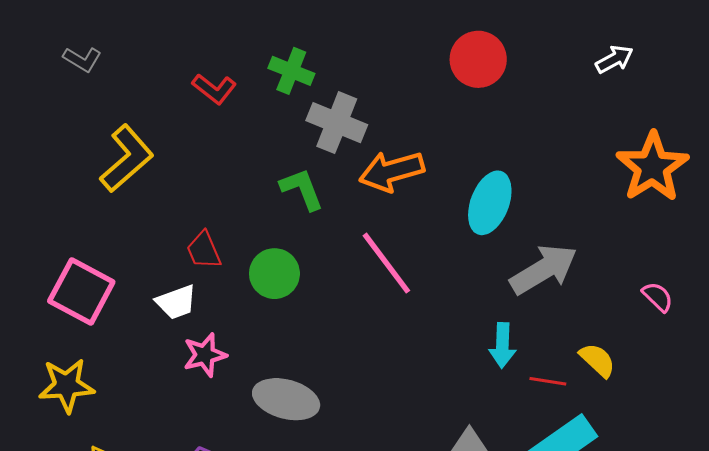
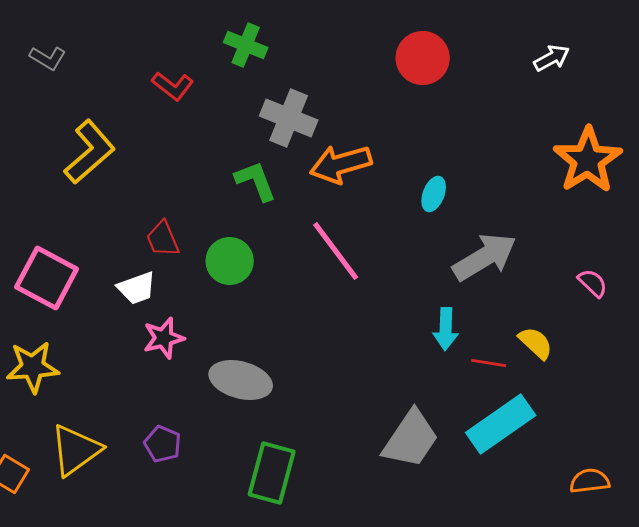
green cross: (291, 71) -> (246, 45), moved
cyan ellipse: (490, 203) -> (434, 194), size x0.6

